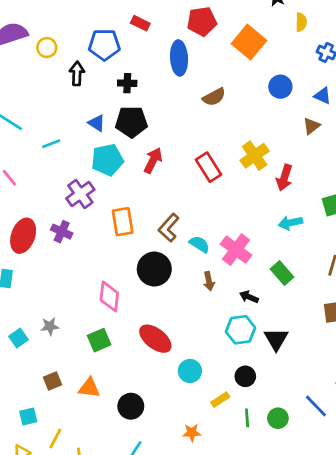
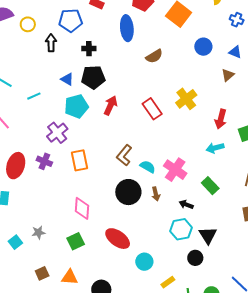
red arrow: (284, 178) -> (221, 119), moved
orange rectangle: (123, 222) -> (79, 160), moved
black circle: (154, 269) -> (128, 192), moved
black circle: (245, 376) -> (195, 258), moved

